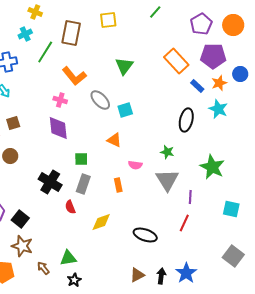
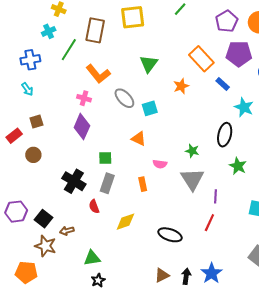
yellow square: (108, 20) -> (133, 17), size x1.4
orange star: (219, 83) -> (181, 86), moved
black ellipse: (186, 120) -> (225, 135), moved
purple diamond: (58, 128) -> (82, 127), turned 30
green star: (212, 167) -> (238, 166), size x0.7
brown arrow: (43, 268) -> (67, 231), moved, turned -64

